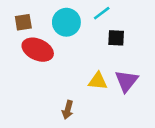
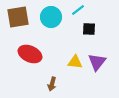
brown square: (23, 22) -> (18, 17), size x1.6
red ellipse: (38, 50) -> (30, 54), moved

